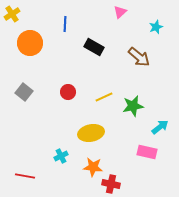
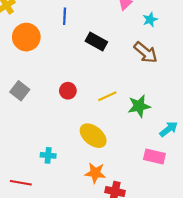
cyan star: (156, 27) -> (150, 20), moved
yellow ellipse: (91, 133) -> (93, 136), turned 50
cyan cross: (61, 156) -> (48, 155), moved, turned 32

